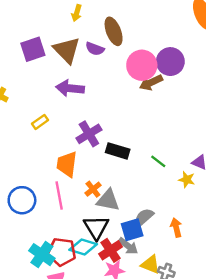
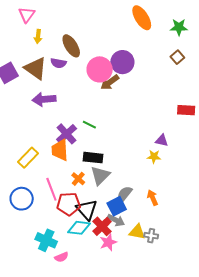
yellow rectangle: (40, 122) -> (28, 158), moved, size x1.5
black rectangle: (118, 151) -> (93, 158), moved
green line: (158, 161) -> (89, 125), moved
orange trapezoid: (67, 164) -> (60, 150), moved
gray triangle: (108, 200) -> (100, 175), moved, turned -45
red pentagon: (62, 252) -> (69, 204), moved

